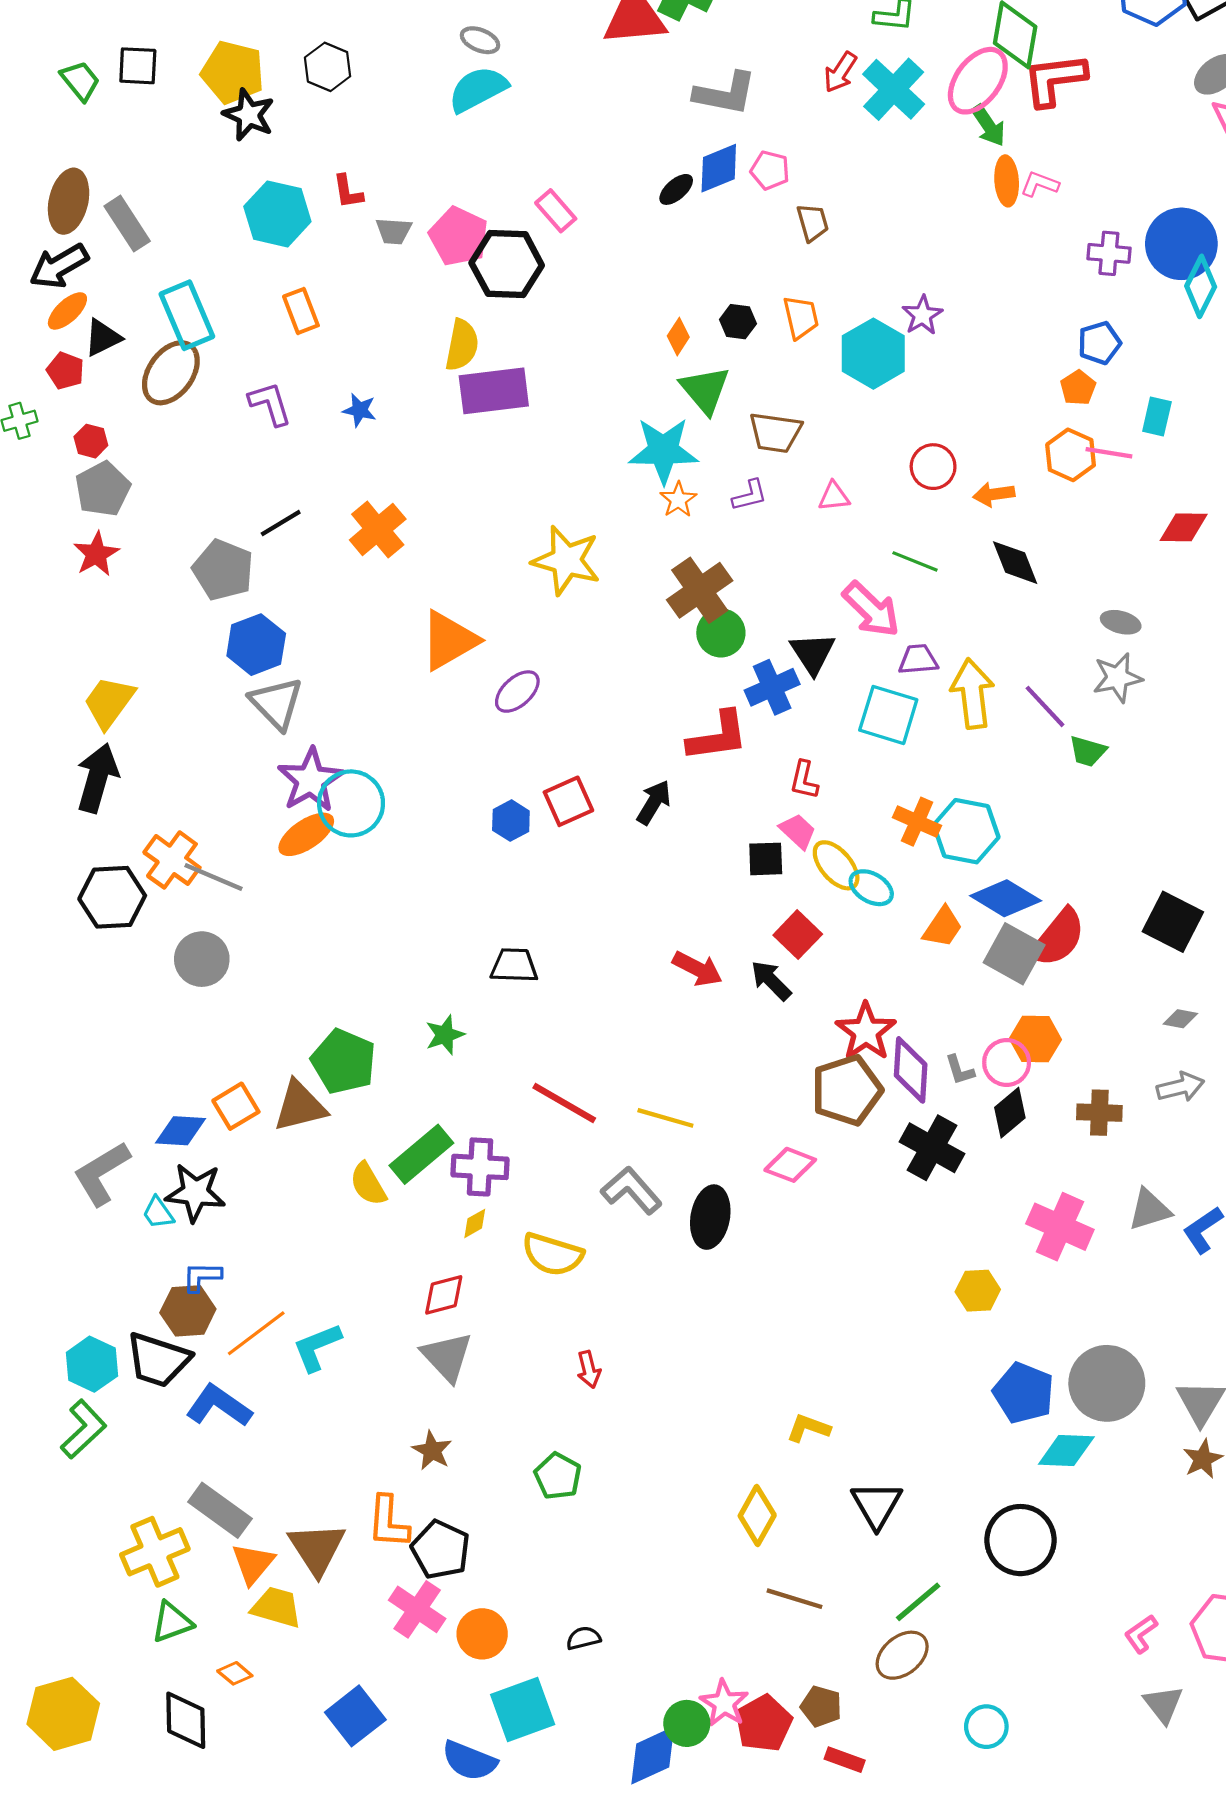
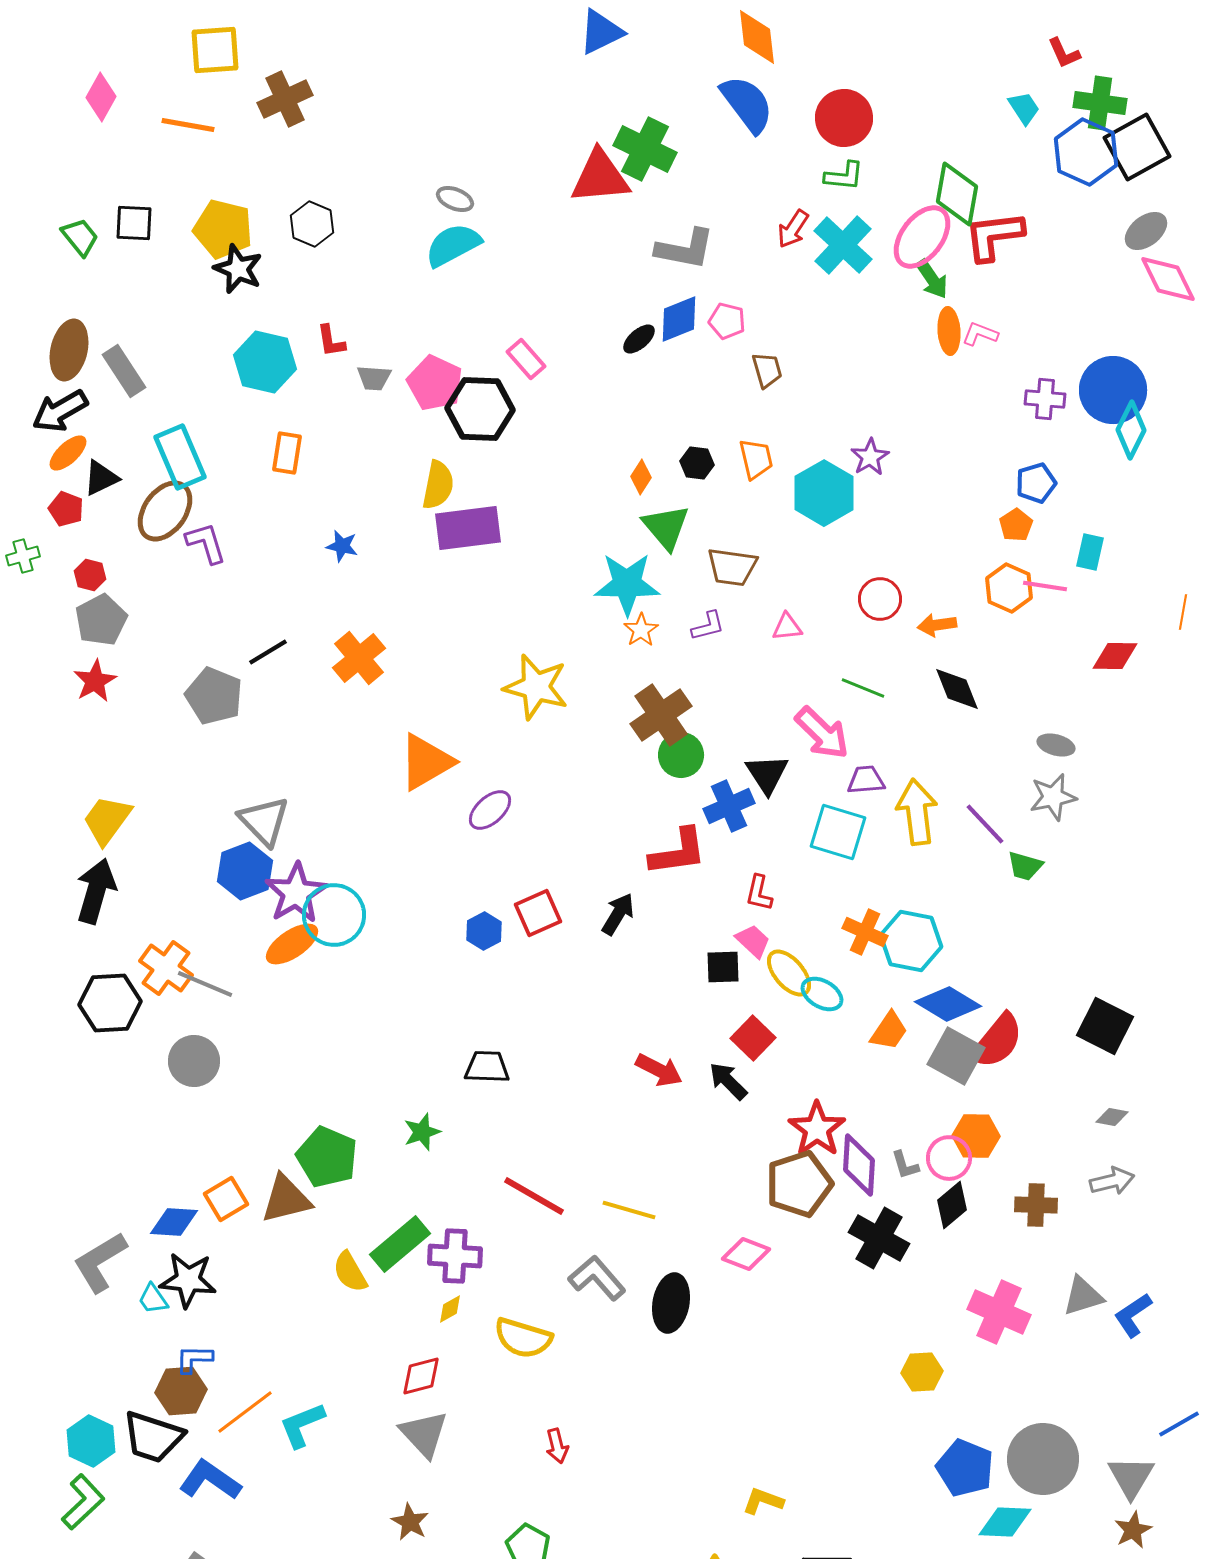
orange rectangle: (301, 311) -> (287, 453), turned 30
purple L-shape: (270, 404) -> (206, 543), moved
blue hexagon: (256, 645) -> (245, 871), moved

